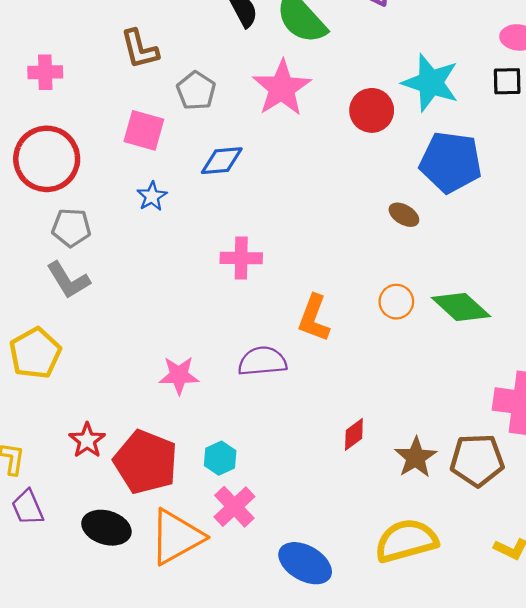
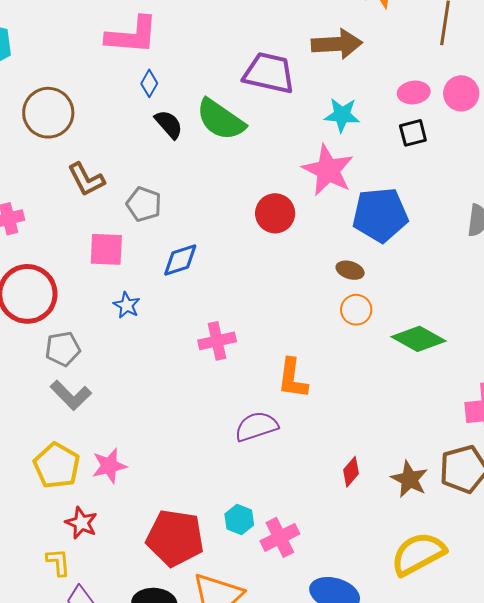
cyan star: (431, 83) -> (342, 115), moved, size x0.7
pink star: (282, 88) -> (328, 170), moved
red circle: (372, 110) -> (275, 213), moved
orange circle: (396, 302) -> (356, 310), moved
pink star: (179, 375) -> (109, 466), moved
red star: (87, 440) -> (81, 523), moved
pink cross: (234, 507) -> (280, 537), moved, turned 30

